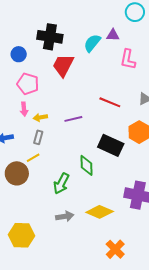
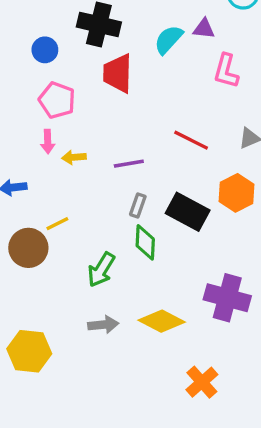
red trapezoid: (63, 65) -> (118, 73), turned -30
gray rectangle: (38, 137) -> (138, 206), moved
orange cross: (115, 249) -> (202, 382), moved

